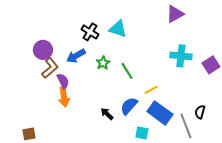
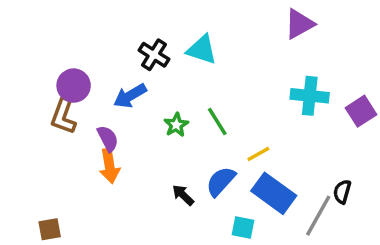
green star: (103, 63) -> (176, 125), moved
brown L-shape: (50, 68) -> (63, 116), moved, turned 150
gray line: (186, 126) -> (318, 216), turned 50

